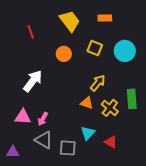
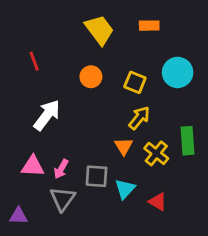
red line: (31, 32) -> (34, 61), moved
yellow square: (95, 48) -> (135, 82), moved
orange triangle: (87, 103) -> (124, 146), turned 40
gray triangle: (44, 140) -> (63, 199), turned 36
gray square: (68, 148) -> (97, 176), moved

